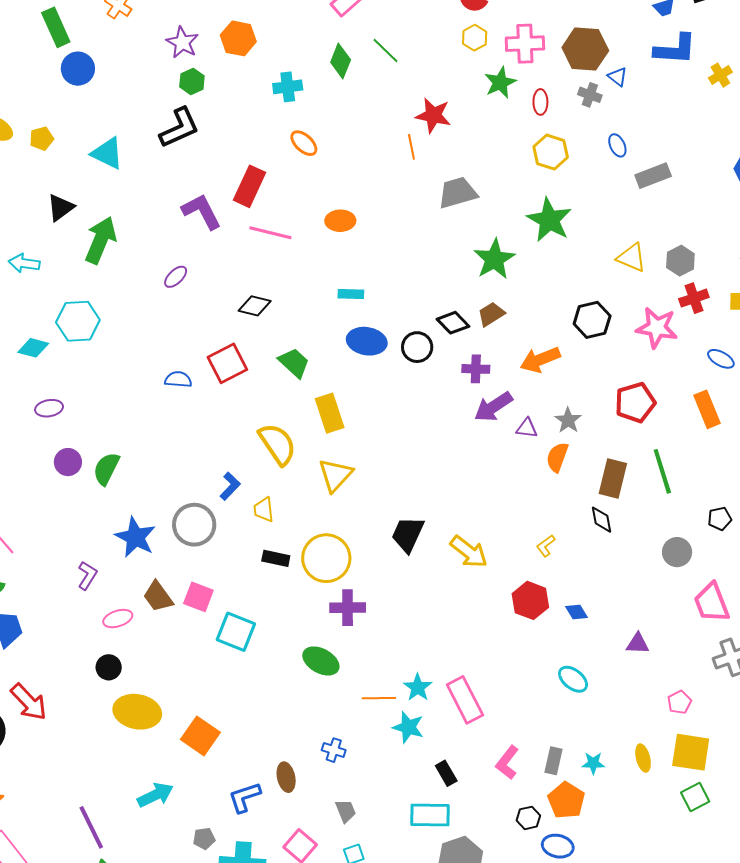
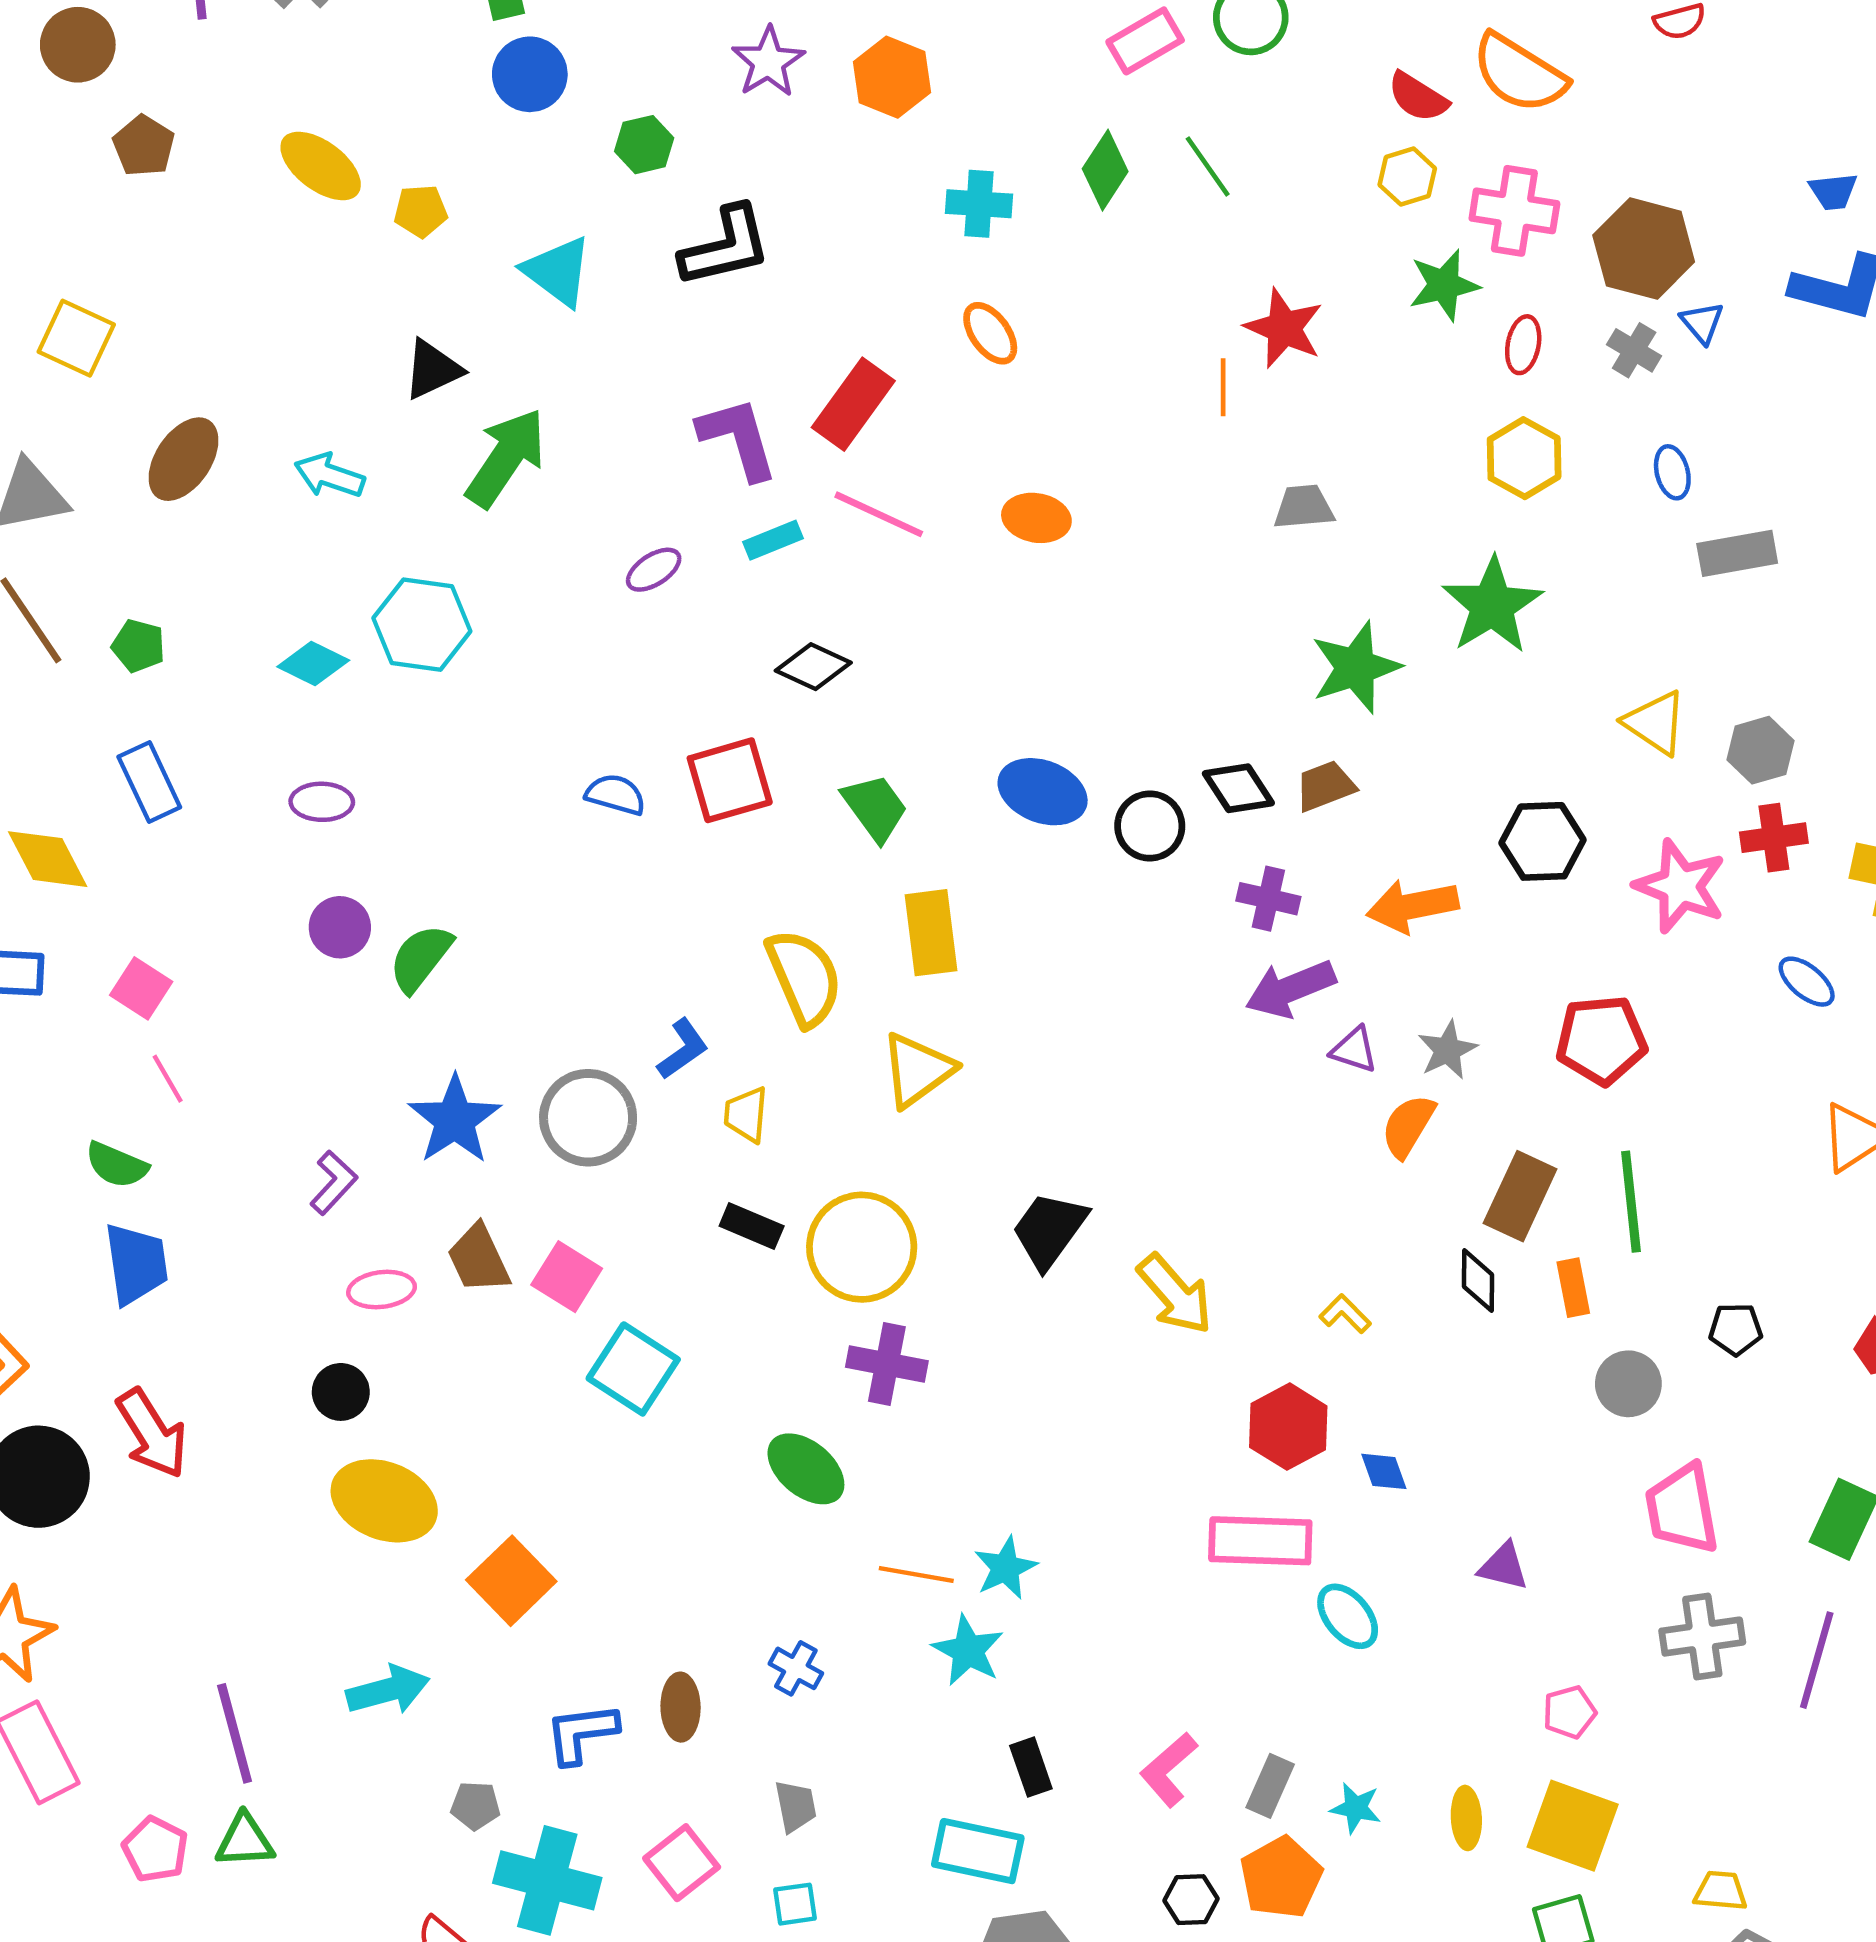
green hexagon: (192, 81) -> (644, 145), moved
gray trapezoid: (458, 193) -> (1304, 507), size x0.7
cyan rectangle: (351, 294) -> (773, 540), moved, turned -35
orange rectangle: (707, 409) -> (1573, 1288), moved, size x0.7
yellow L-shape: (546, 546) -> (1345, 1314), turned 70
pink rectangle: (465, 700) -> (1260, 1541), moved, turned -72

